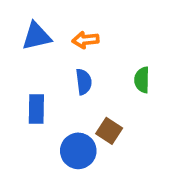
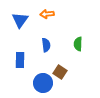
blue triangle: (36, 36) -> (20, 20), turned -42
orange arrow: (86, 40) -> (47, 14), moved

